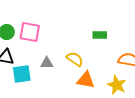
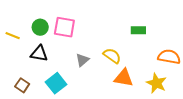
gray triangle: (47, 63) -> (82, 60), turned -40
cyan square: (22, 74) -> (56, 83), moved, turned -30

